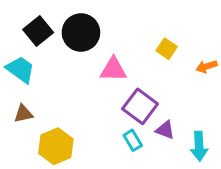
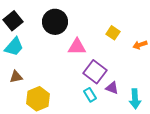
black square: (38, 31) -> (13, 21), moved
cyan trapezoid: (20, 69) -> (14, 47), turned 95

